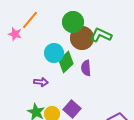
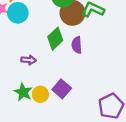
cyan circle: (54, 53) -> (18, 13), moved

